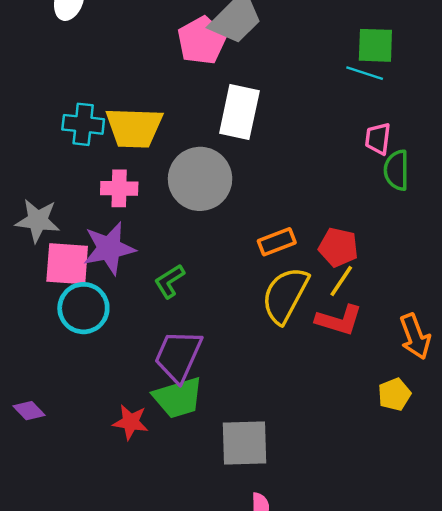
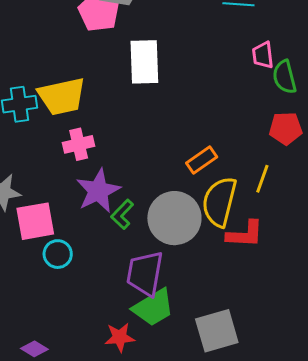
gray circle: (200, 179) -> (174, 218), moved
pink cross: (119, 188) -> (79, 144), moved
red pentagon: (338, 247) -> (286, 128), moved
purple star: (109, 248) -> (98, 191), moved
cyan circle: (83, 308) -> (58, 254), size x0.7
red L-shape: (339, 320) -> (245, 234), moved

